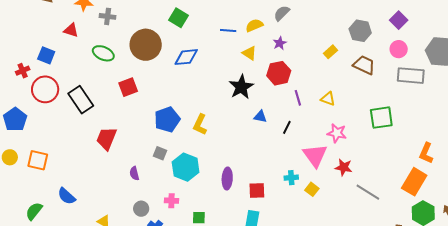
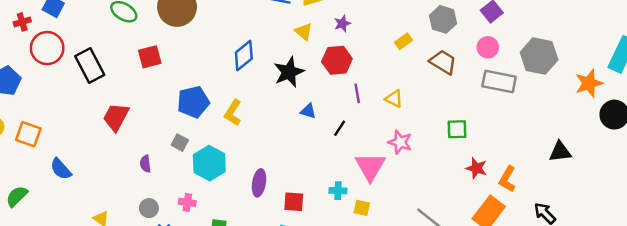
blue diamond: (186, 57) -> (244, 55), moved, turned -40
green square: (381, 118) -> (457, 129), size x0.7
red star: (344, 167) -> (476, 168), moved
yellow square: (312, 189) -> (362, 208), turned -32
blue semicircle: (67, 196) -> (61, 169), moved

